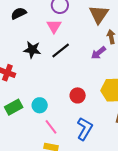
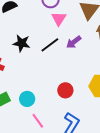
pink triangle: (54, 26) -> (59, 19), moved
purple arrow: (98, 53) -> (74, 42), moved

